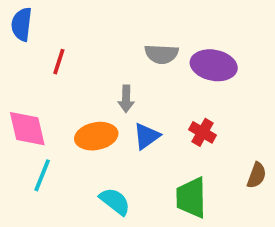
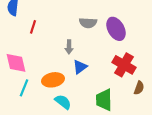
purple ellipse: (214, 65) -> (116, 29), turned 50
red cross: (203, 132) -> (124, 65), moved, size x1.6
orange ellipse: (96, 136) -> (53, 80), moved

